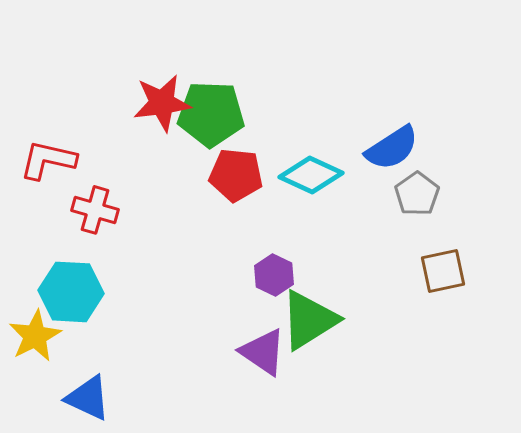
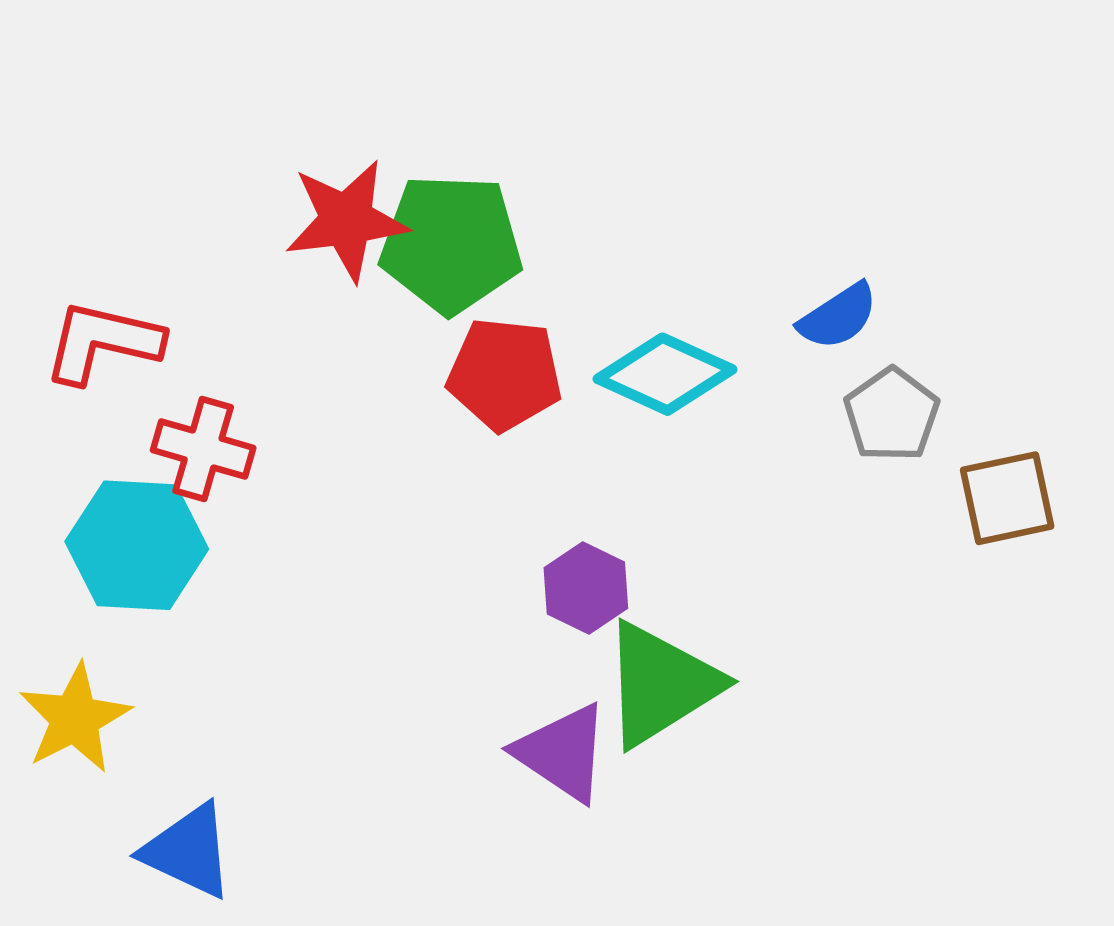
blue semicircle: (392, 148) -> (838, 316), size x0.7
brown square: (443, 271) -> (1007, 498), moved
cyan hexagon: (71, 292) -> (137, 545), moved

